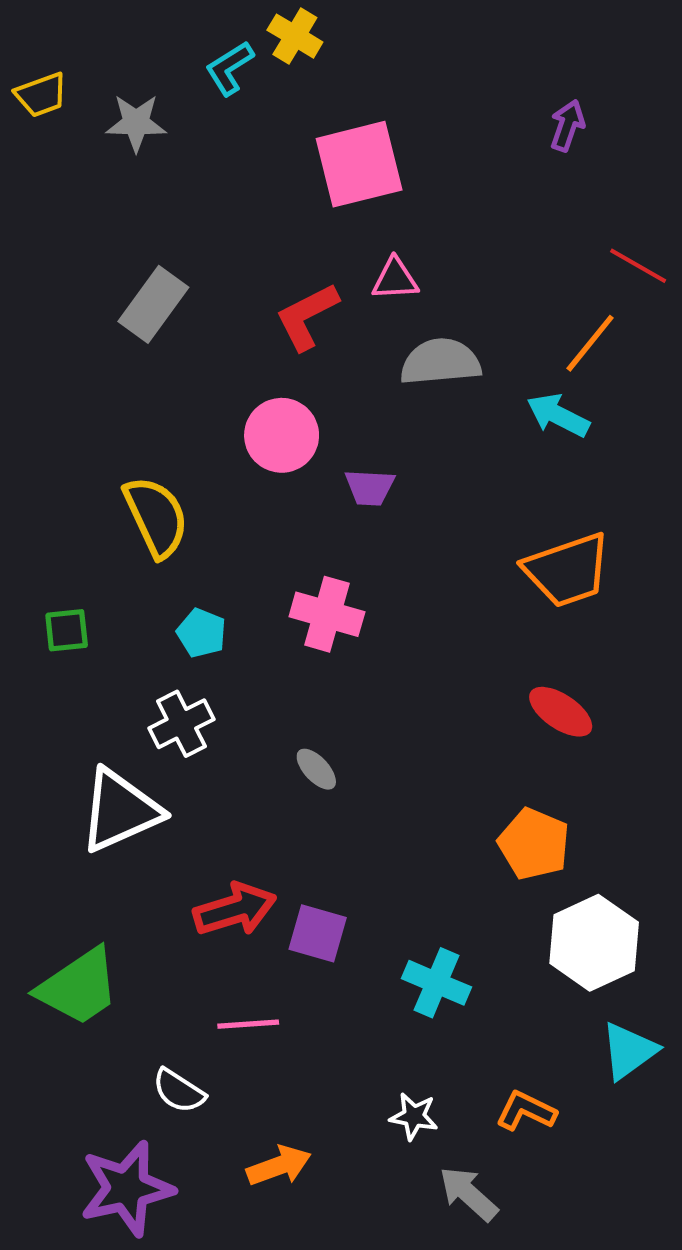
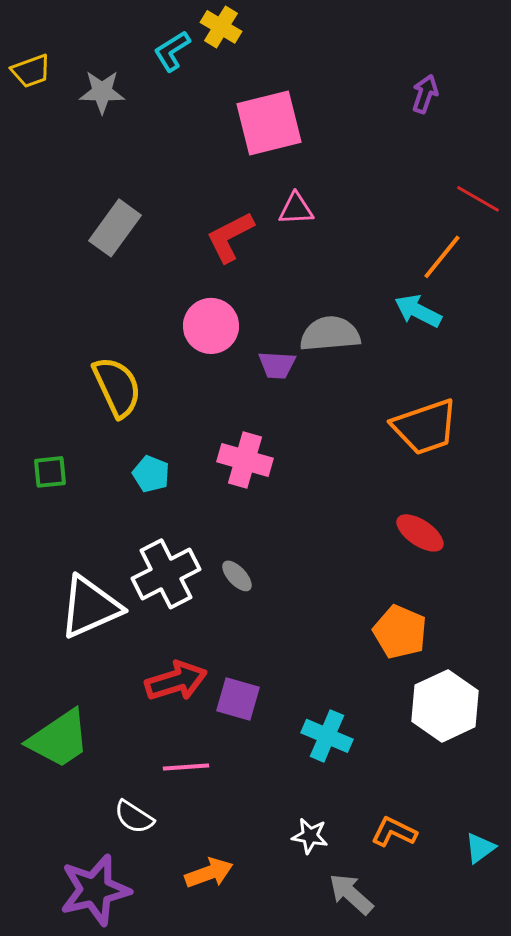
gray semicircle: (440, 362) -> (330, 334), moved
white cross: (181, 724) -> (166, 574), moved, size x1.4
cyan triangle: (629, 1051) -> (480, 848), moved, size x0.7

